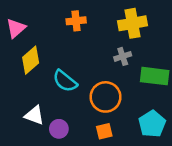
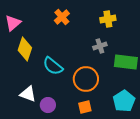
orange cross: (76, 21) -> (62, 17), turned -35
yellow cross: (132, 23) -> (108, 19), size x0.7
yellow diamond: (31, 60) -> (25, 49), turned -30

